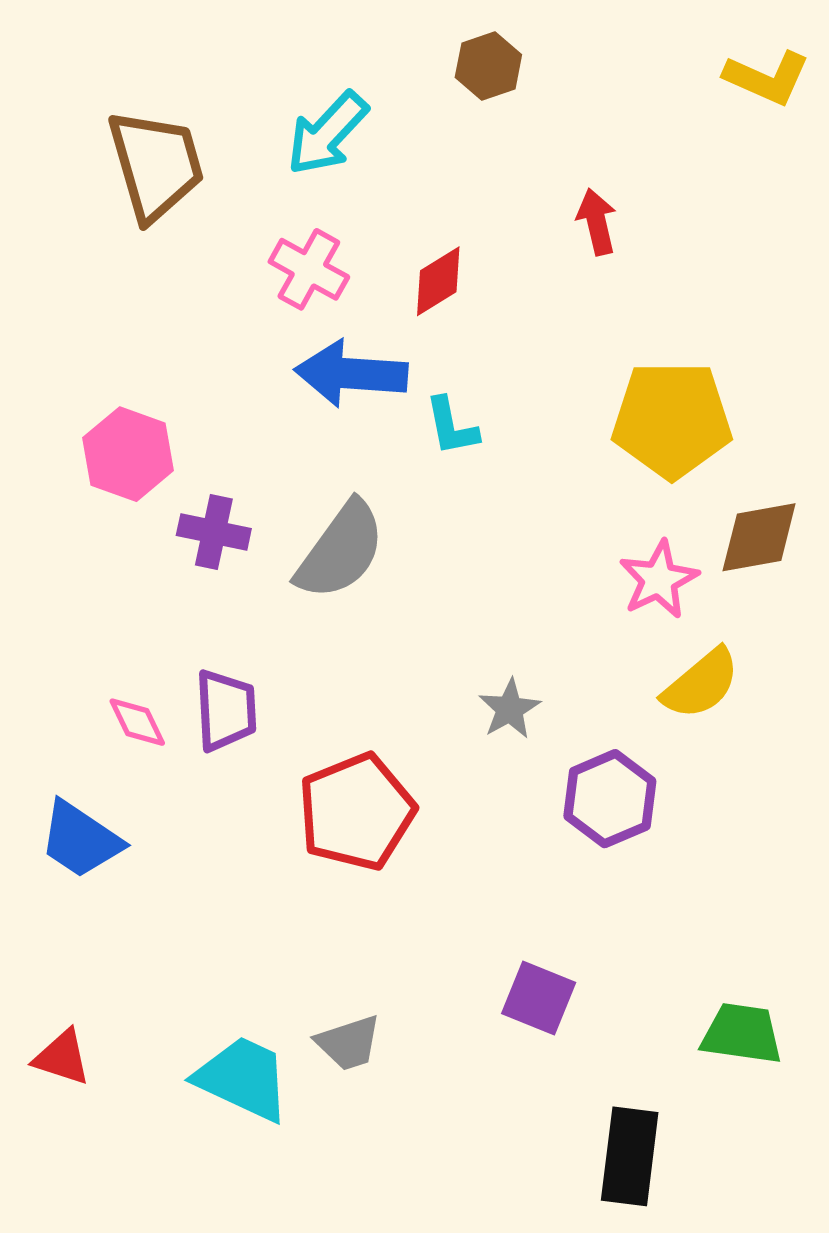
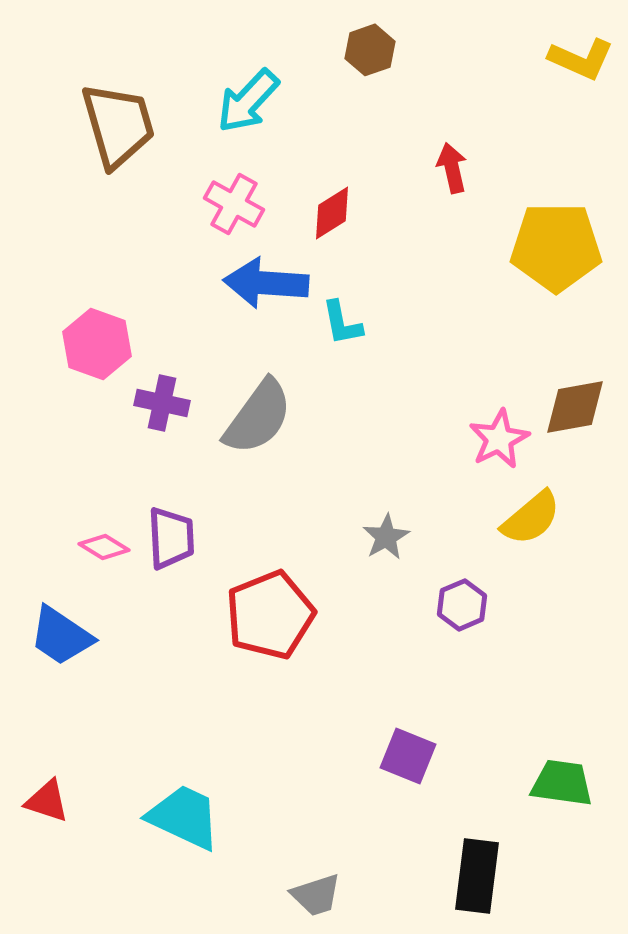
yellow pentagon: (672, 420) -> (556, 247), moved
pink diamond: (137, 722) -> (104, 547), turned -33
purple hexagon: (610, 799) -> (462, 605), size x0.7
gray trapezoid: (348, 1043) -> (316, 895), moved

